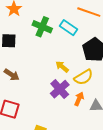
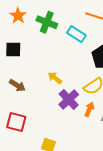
green cross: (42, 27) -> (47, 22), moved
yellow arrow: (62, 67) -> (55, 78), moved

